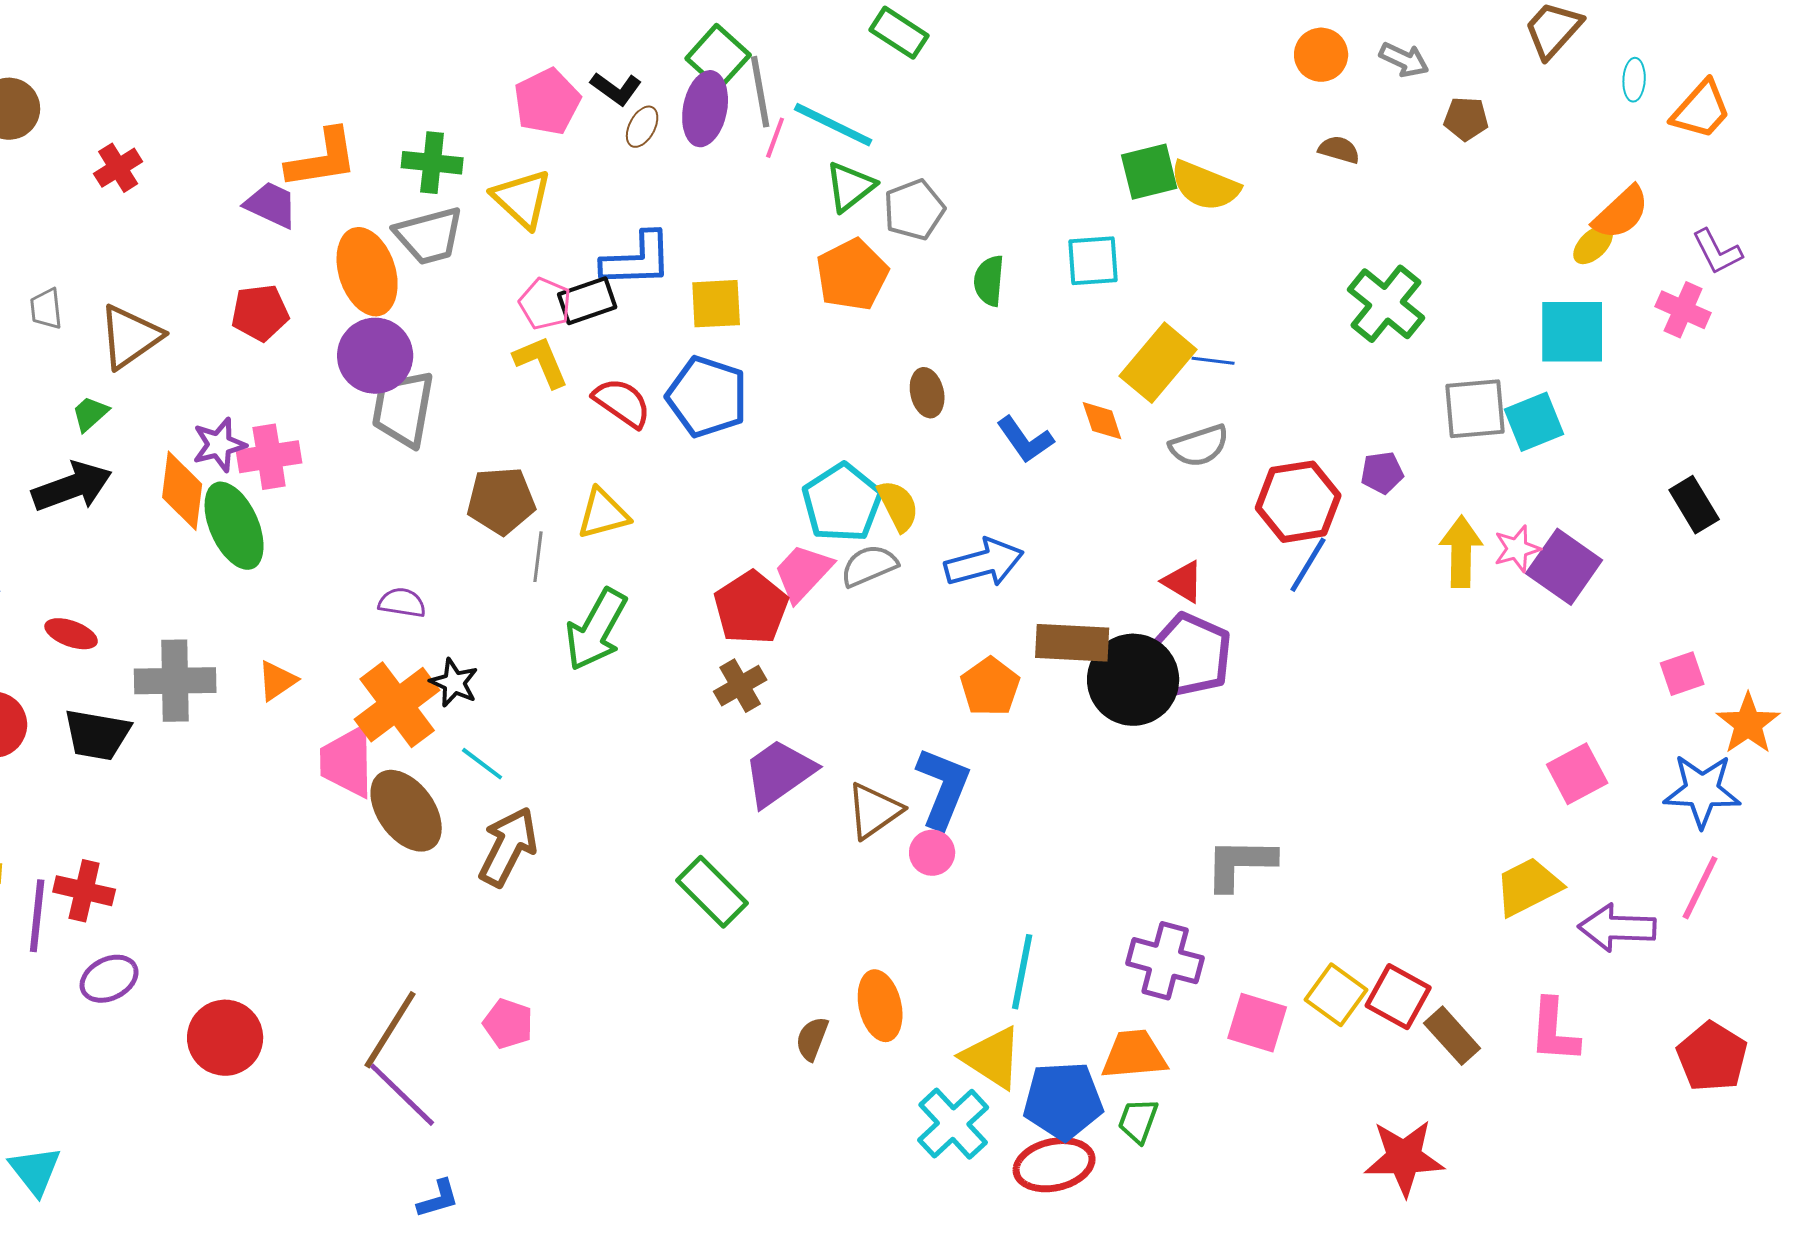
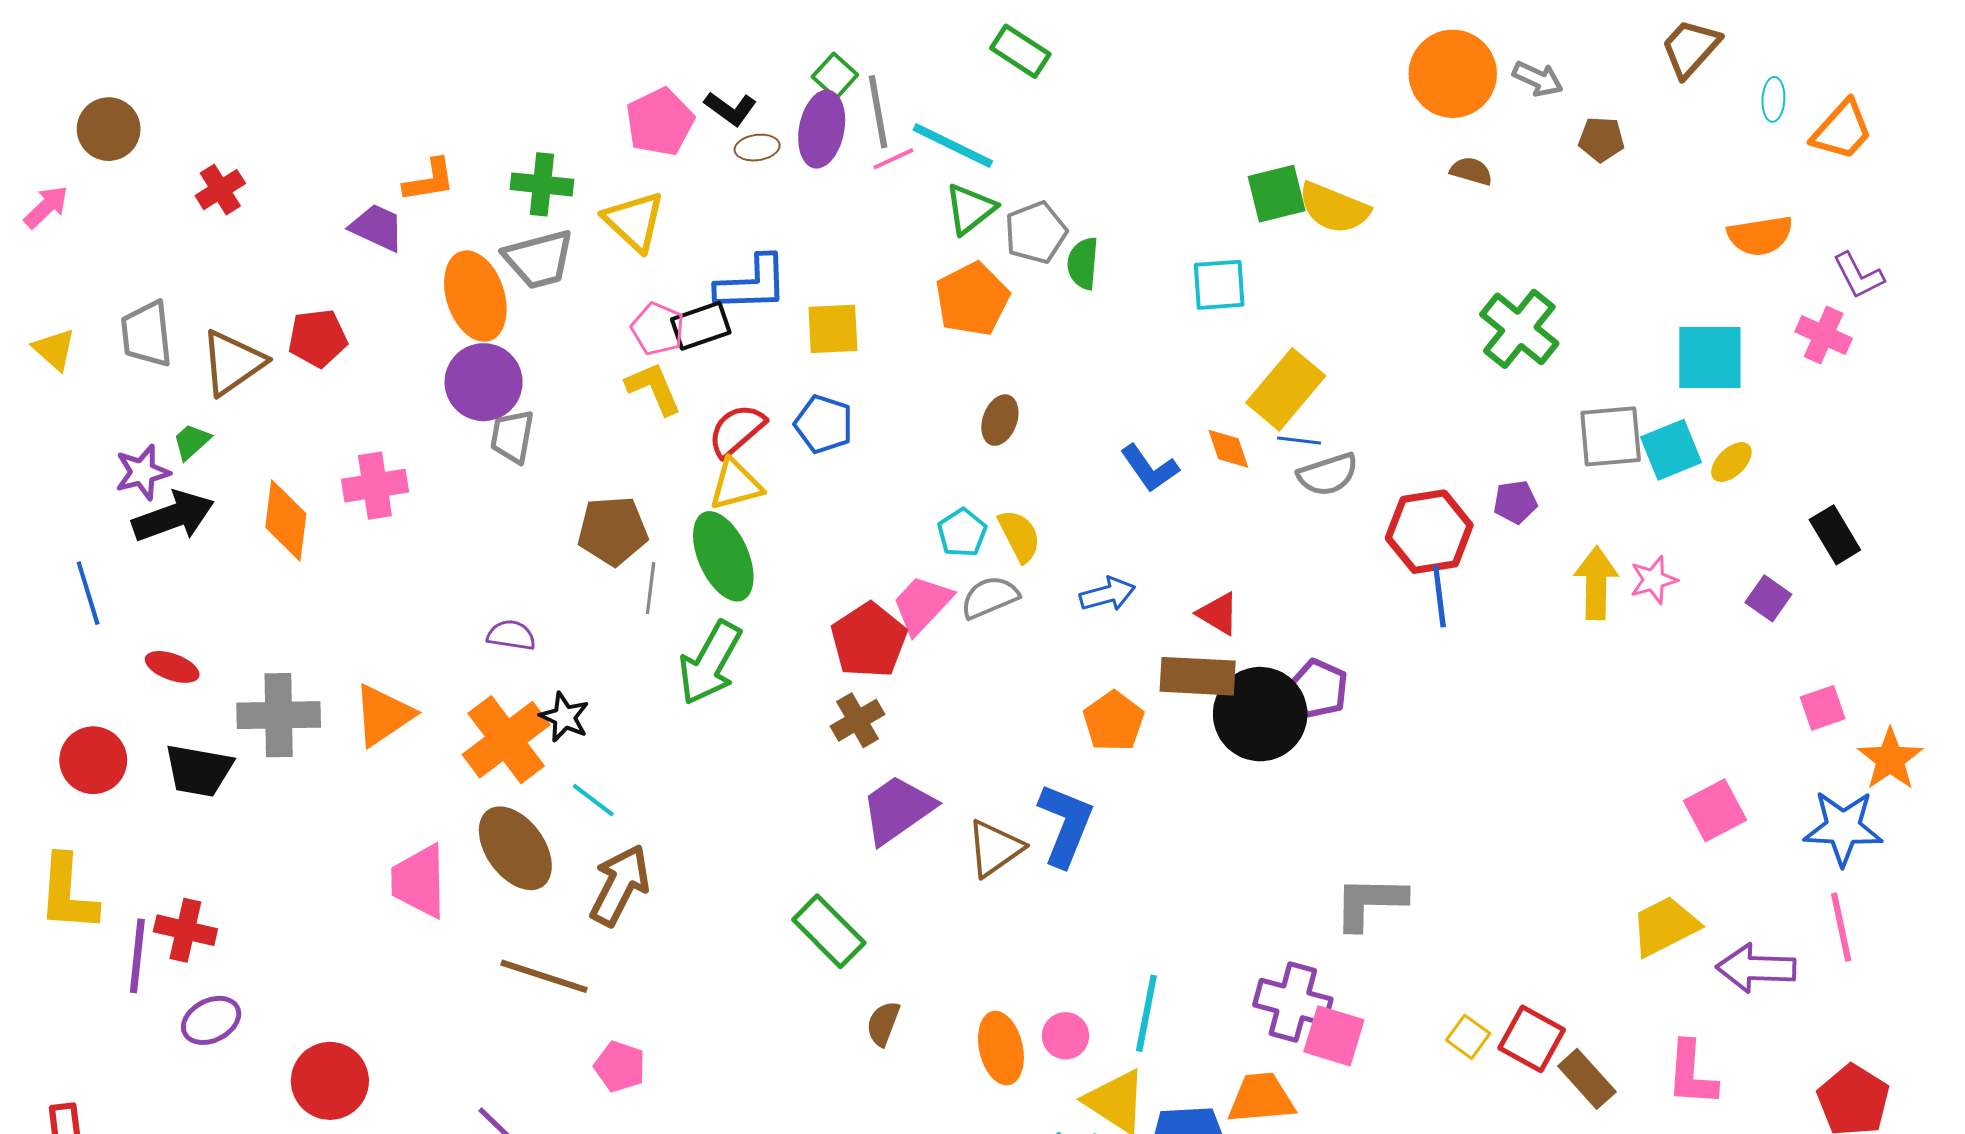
orange circle: (1321, 55) -> (1453, 74), size x1.6
green square: (718, 57) -> (835, 76), size x0.7
brown ellipse: (642, 127) -> (757, 148), turned 54
pink line: (775, 138) -> (893, 159), turned 45
orange L-shape: (322, 159) -> (429, 180), size x0.7
orange semicircle: (1621, 213) -> (1760, 236), turned 34
yellow ellipse: (1593, 245) -> (1731, 462), moved
green semicircle: (989, 281) -> (1083, 263), moved
gray trapezoid: (46, 309) -> (147, 334), size x1.6
red pentagon: (260, 313) -> (318, 338), moved
blue line: (1213, 361) -> (1299, 441), moved
brown ellipse: (927, 393) -> (1000, 420), moved, turned 33
blue pentagon: (707, 397) -> (824, 424), size x0.7
red semicircle: (622, 403) -> (737, 430), turned -76
gray trapezoid: (403, 409) -> (512, 436), size x0.7
purple star: (219, 445) -> (142, 472), moved
cyan pentagon: (842, 503) -> (962, 533), size x0.6
yellow triangle: (603, 514) -> (736, 485), moved
green ellipse: (234, 526) -> (723, 556), moved
blue arrow: (984, 563) -> (1107, 594), size x0.7
blue line: (1308, 565) -> (1439, 596), turned -38
purple square: (1564, 567) -> (1768, 598), moved, size x0.6
red triangle: (1183, 582) -> (1218, 614), moved
purple pentagon: (1190, 655) -> (1319, 688), size x0.7
orange triangle: (277, 681) -> (383, 715), size x1.5
pink trapezoid: (347, 762) -> (419, 881), moved
pink circle: (932, 853) -> (1065, 1036), moved
pink line: (1700, 888) -> (1841, 927), turned -38
yellow square: (1336, 995) -> (1468, 1037), size x0.7
pink square: (1257, 1023) -> (1334, 1036), moved
brown line: (390, 1030) -> (544, 976), moved, turned 76
brown semicircle: (812, 1039) -> (883, 1023), moved

